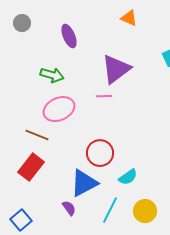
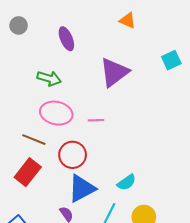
pink line: (104, 96) -> (96, 120), moved
pink ellipse: (59, 109) -> (56, 113), turned 36
red circle: (100, 153) -> (73, 155), moved

